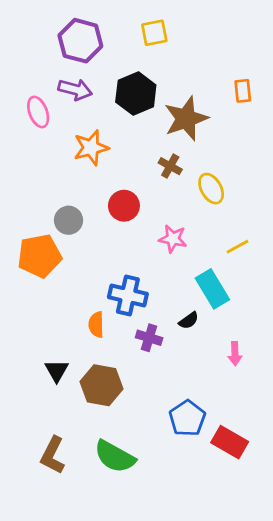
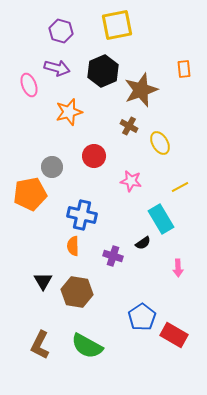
yellow square: (154, 33) -> (117, 25), size x1.5
purple hexagon: (80, 41) -> (61, 31), size x0.7
blue cross: (128, 295) -> (82, 215), moved

